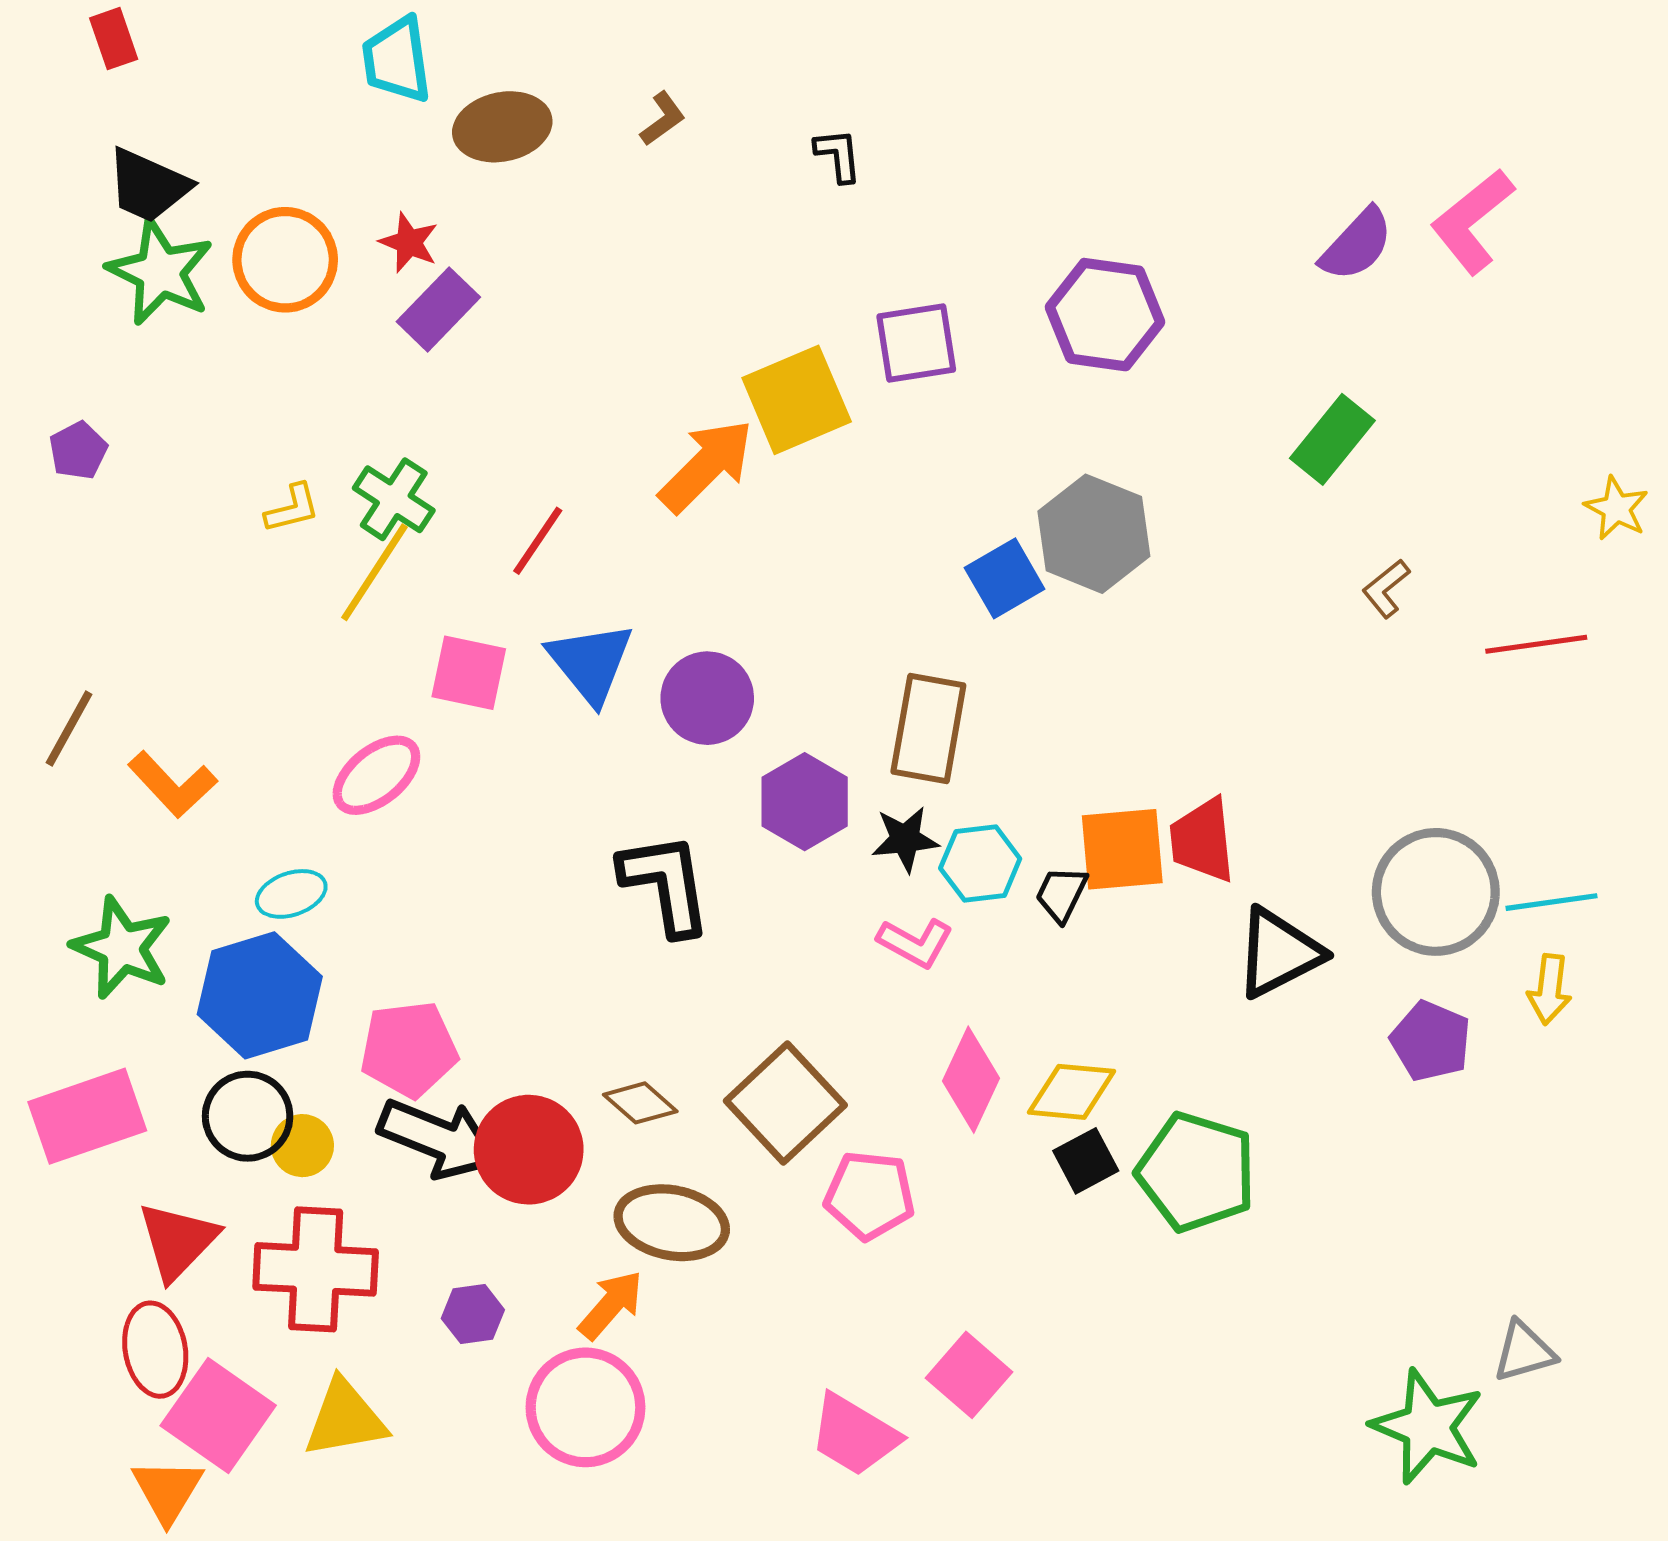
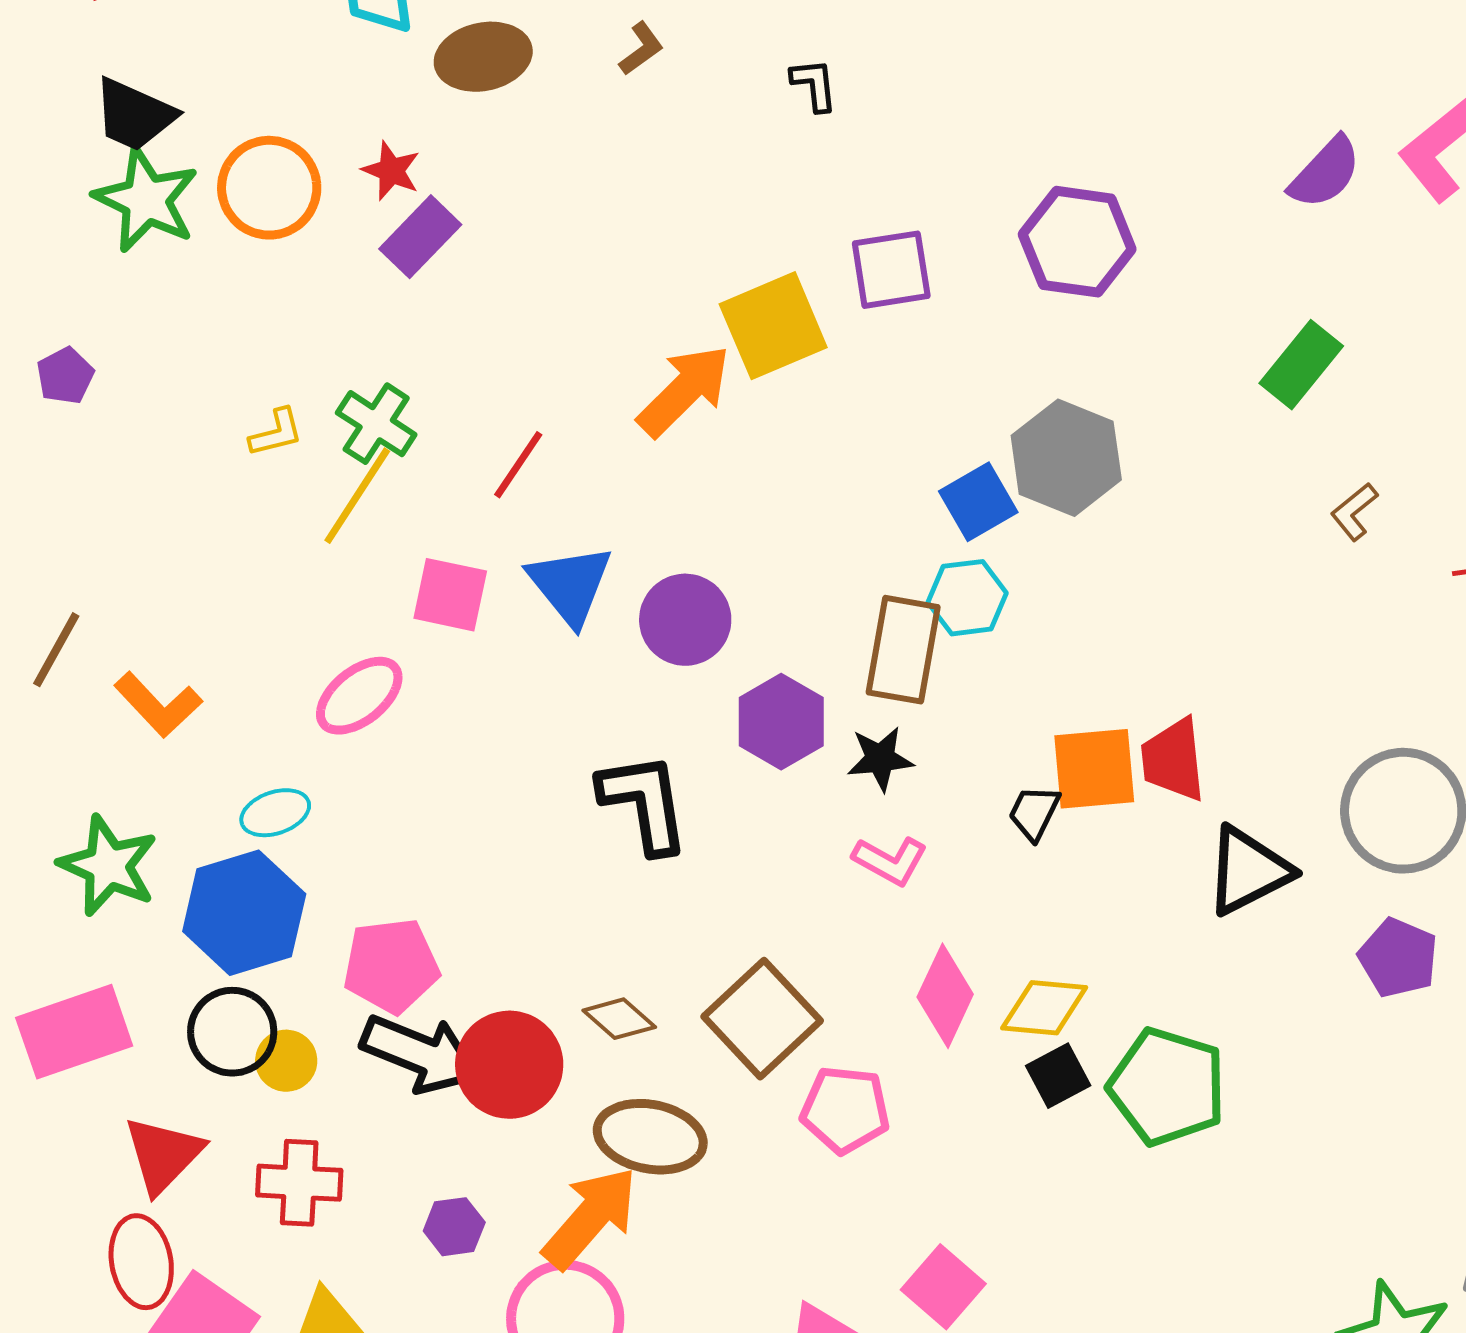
cyan hexagon: (980, 864) -> (967, 598), moved
red cross: (316, 1269) -> (299, 1183), size x0.7
orange arrow: (611, 1305) -> (590, 1218), size x1.5

